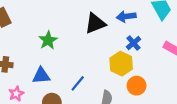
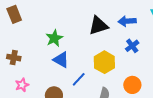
yellow hexagon: (121, 64) -> (104, 62), moved
blue triangle: (41, 76) -> (61, 60), moved, turned 30

